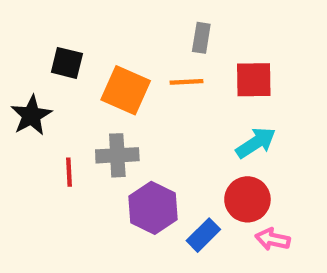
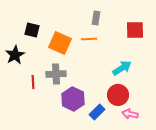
red square: (254, 80) -> (135, 30), moved

